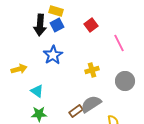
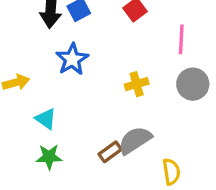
pink line: (119, 43) -> (181, 39), turned 30
gray circle: (125, 81) -> (193, 84), moved

